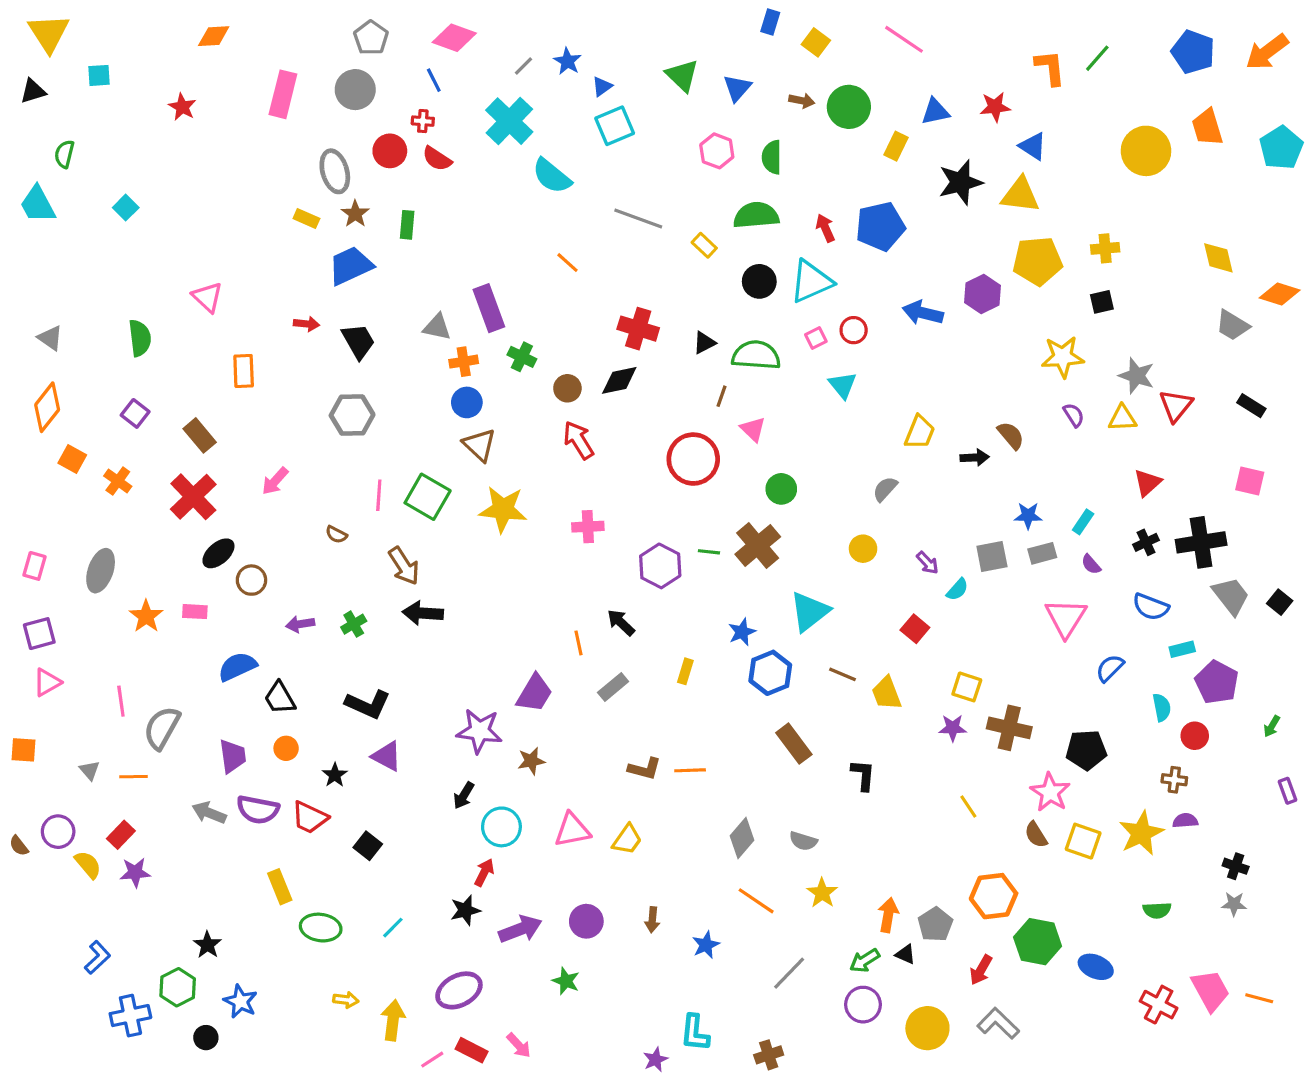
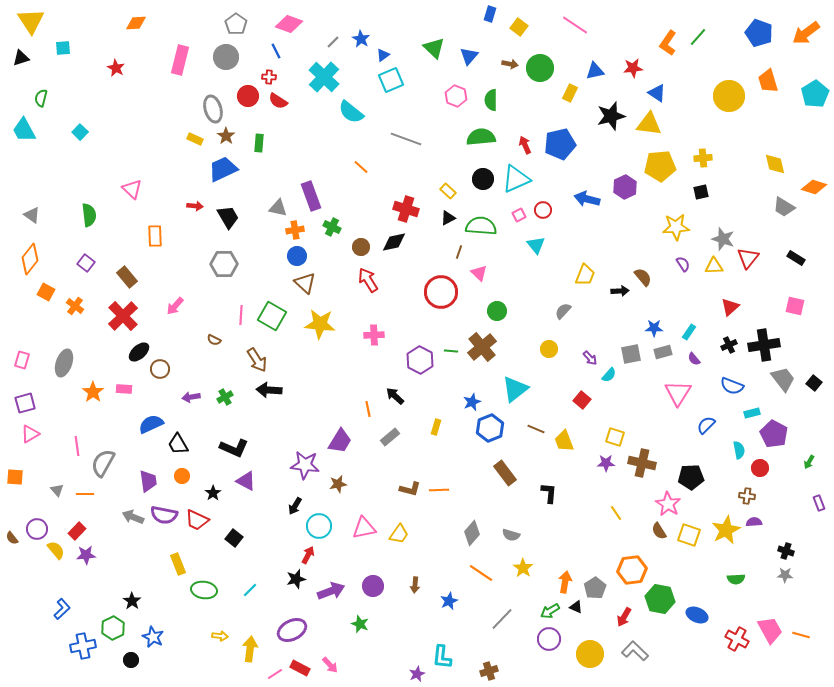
orange L-shape: (1050, 68) -> (668, 43), turned -140
yellow rectangle: (704, 245) -> (448, 191), moved

